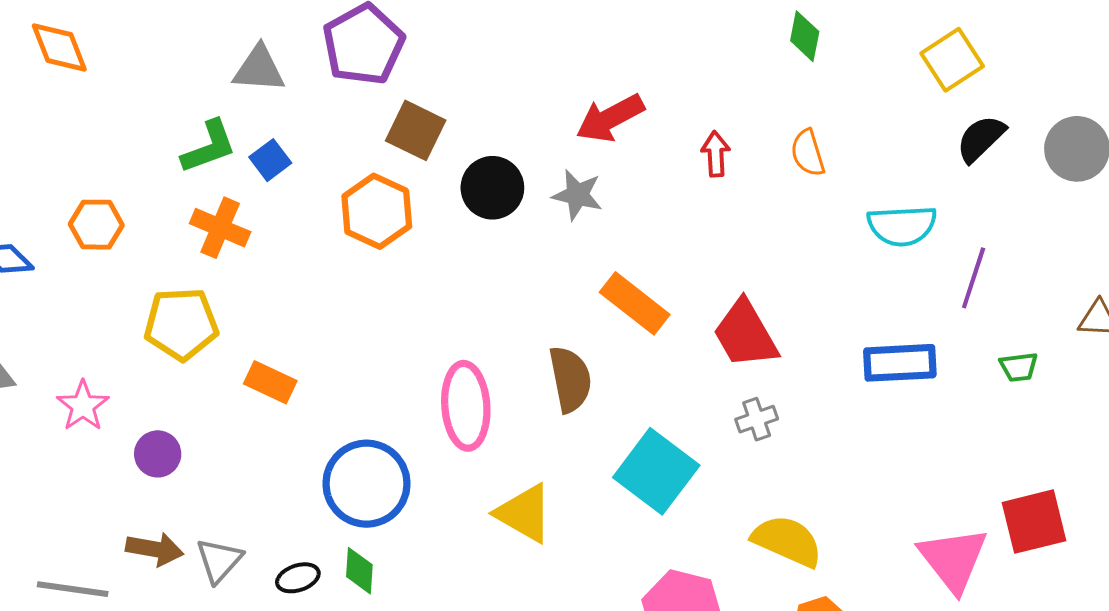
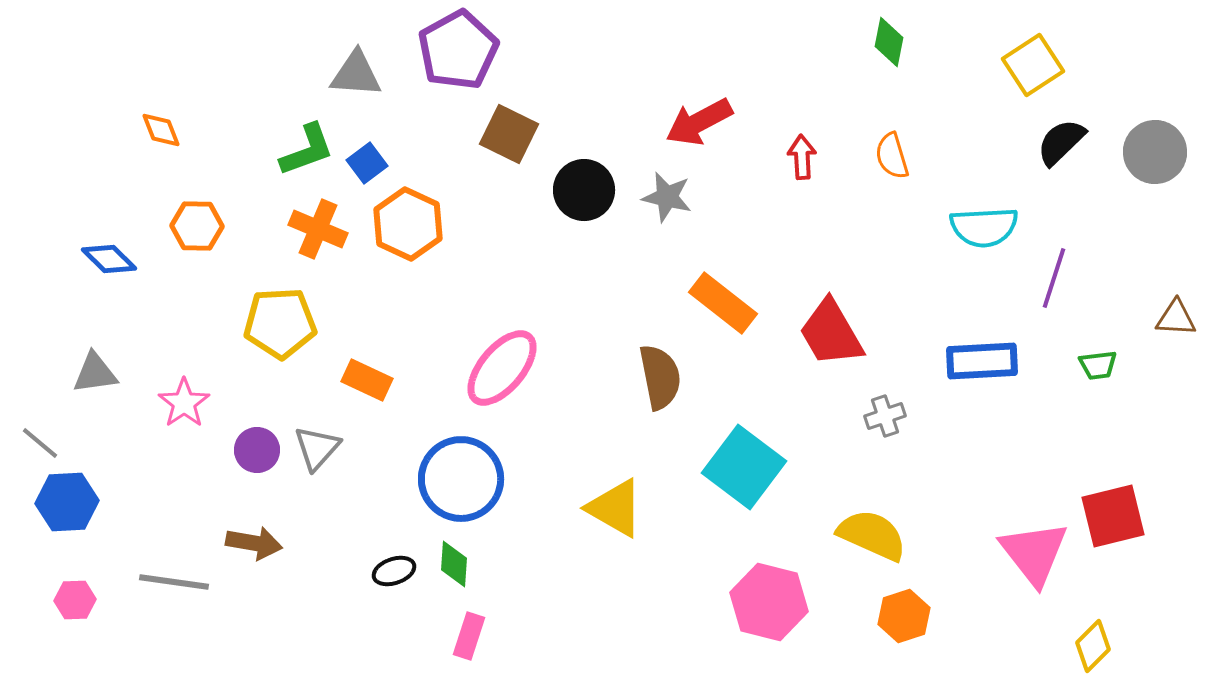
orange diamond: (59, 47) -> (161, 130), moved, size x0.7
orange hexagon: (377, 211) -> (408, 224), moved
pink ellipse: (466, 406) -> (502, 368), moved, turned 44
gray cross: (757, 419) -> (885, 416), moved
gray triangle: (219, 560) -> (317, 448), moved

